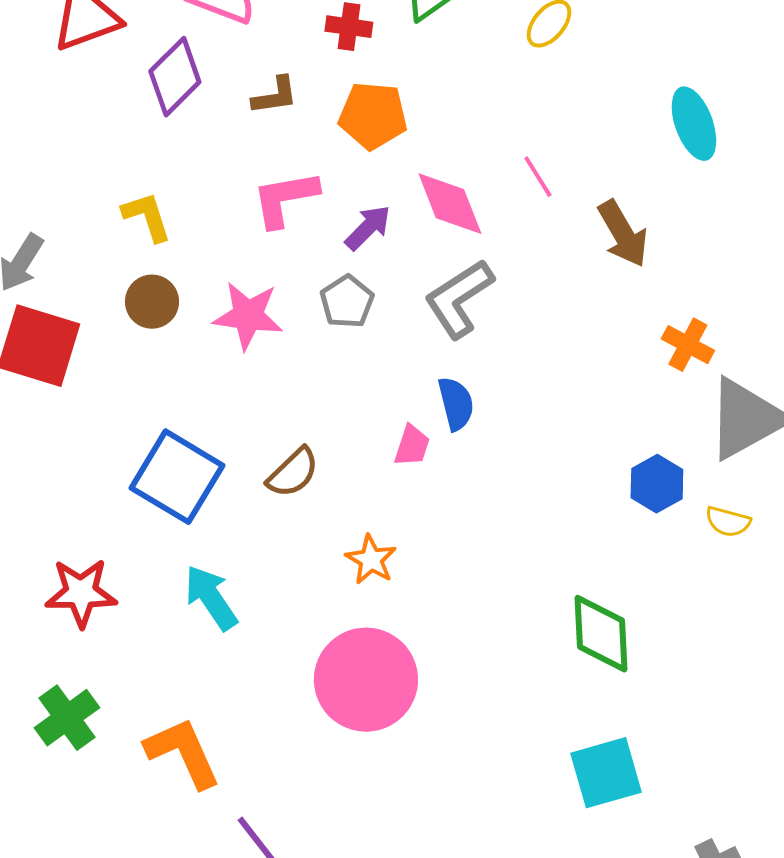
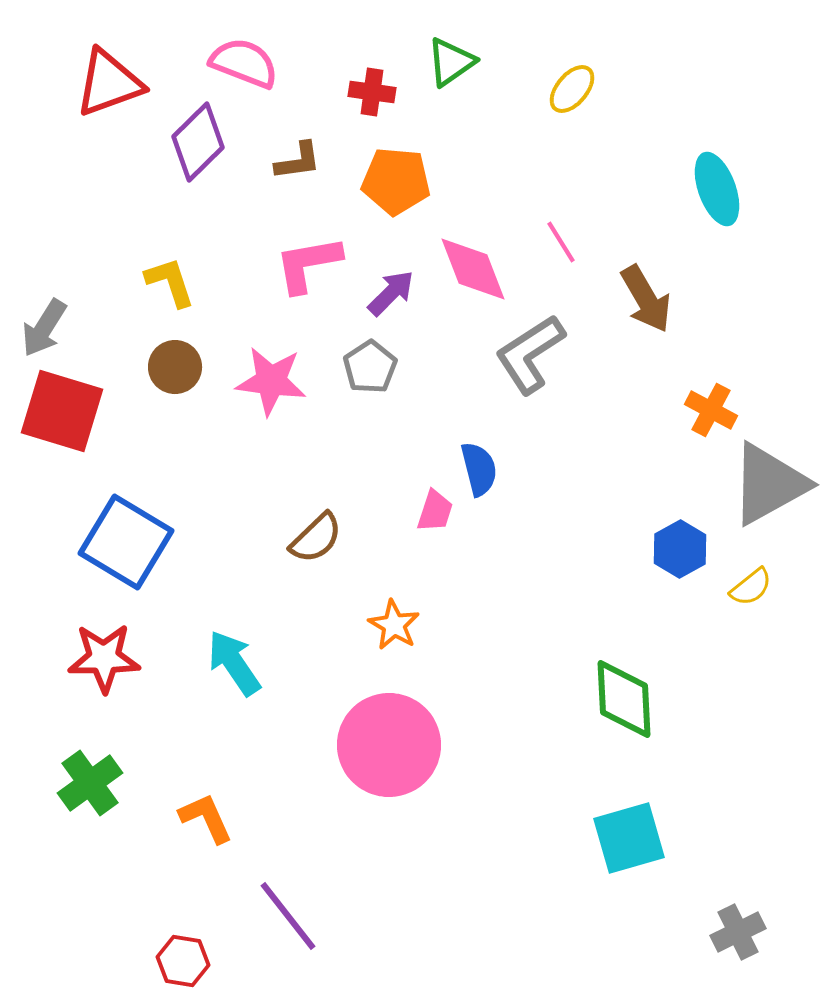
gray L-shape: (459, 299) -> (530, 354), moved
blue square: (177, 477) -> (126, 542), moved
yellow semicircle: (728, 522) -> (751, 587), turned -54
orange L-shape: (183, 753) -> (206, 818), size x0.7

